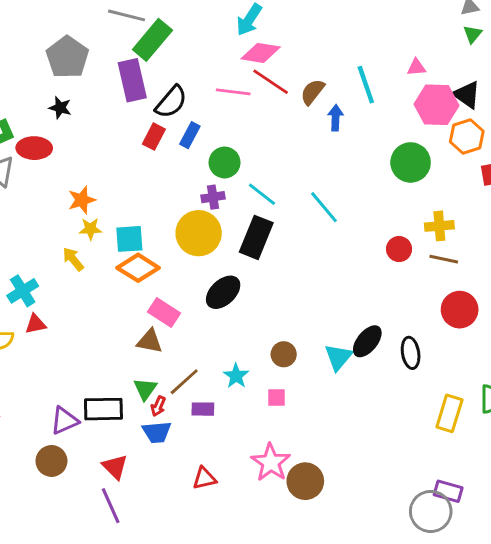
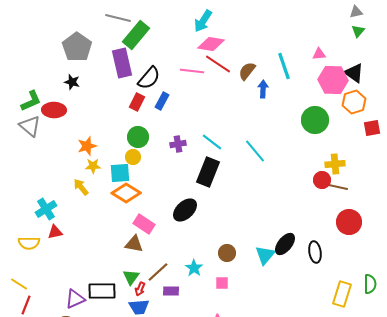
green circle: (225, 162) -> (138, 137), moved
yellow circle: (199, 233) -> (133, 157), moved, size x0.5
red circle: (399, 249) -> (322, 180), moved

